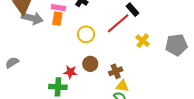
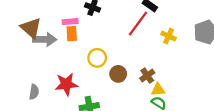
yellow circle: (86, 34) -> (97, 58), moved
gray semicircle: (12, 62) -> (34, 92), turned 144
red star: (70, 72) -> (66, 84), moved, size x1.5

